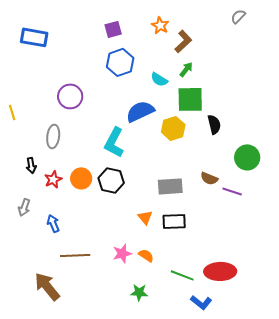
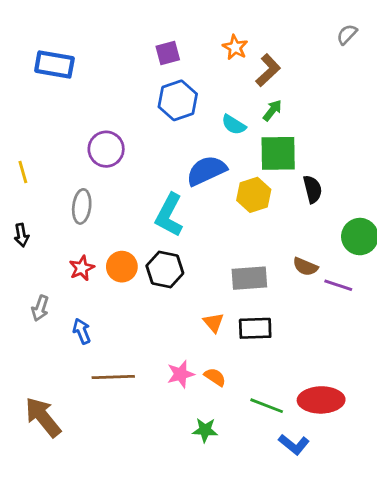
black arrow: (31, 165) -> (21, 235), moved
brown arrow: (47, 286) -> (43, 417), moved

